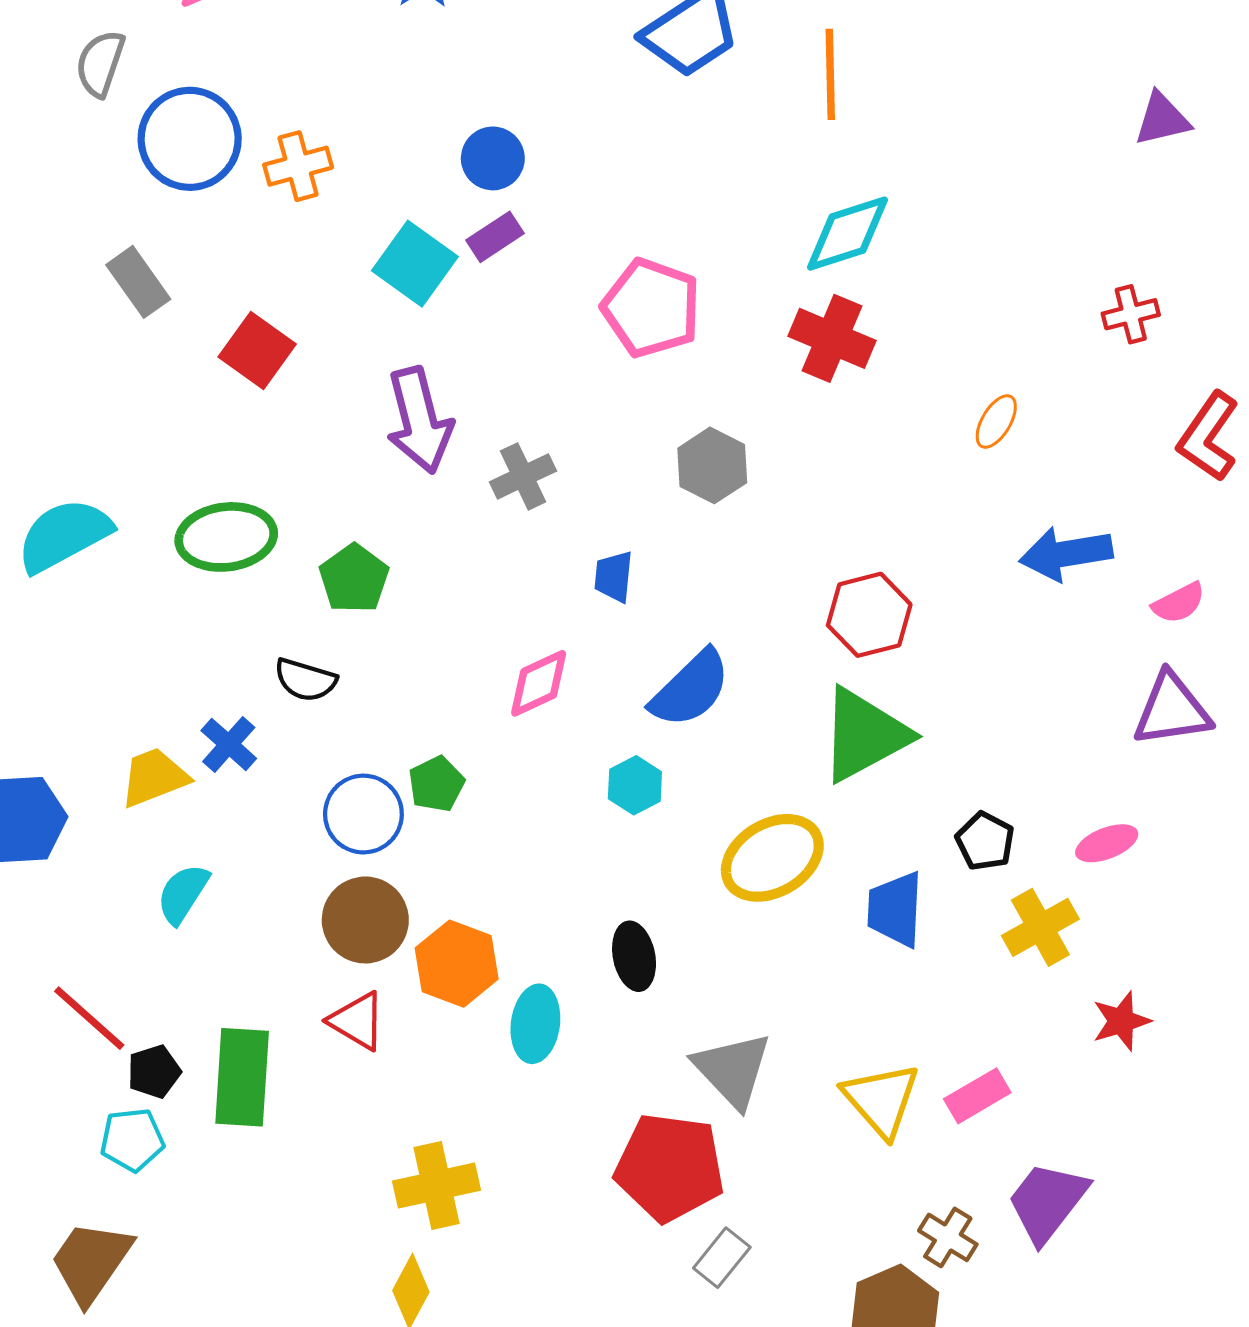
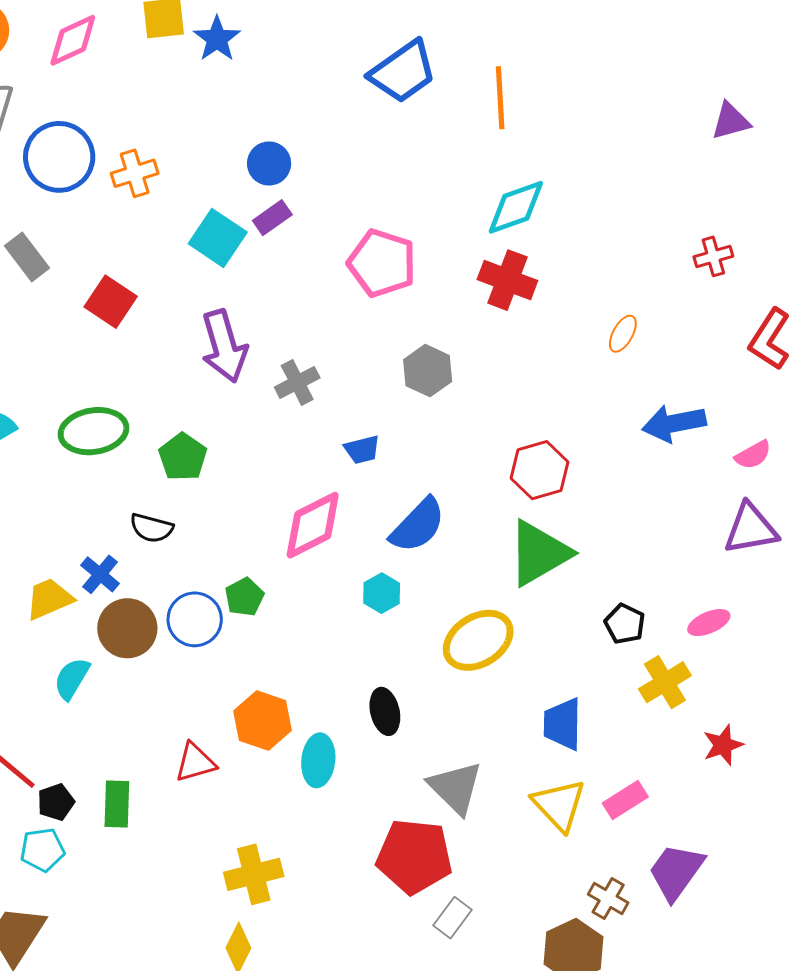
blue trapezoid: (614, 577) -> (362, 450), turned -108
pink diamond: (539, 683) -> (313, 525), size x1.4
blue trapezoid: (895, 909) -> (563, 724), moved
brown circle: (365, 920) -> (127, 628), moved
red triangle: (357, 1021) -> (195, 762), turned -45
green rectangle: (242, 1077) -> (117, 804), size x0.7

